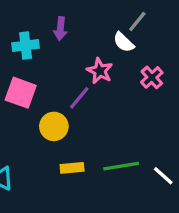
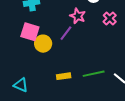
yellow circle: (54, 126) -> (43, 44), moved

